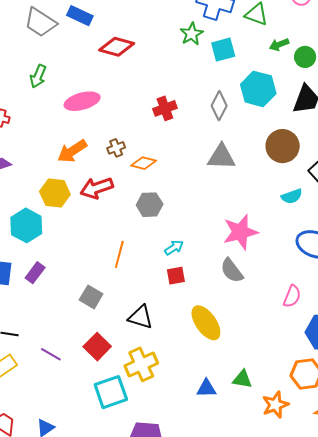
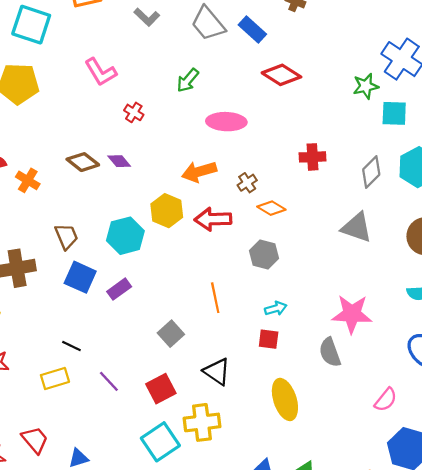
brown cross: (116, 148) -> (247, 183), turned -30
orange line: (119, 254) -> (215, 298), turned -44
cyan square: (111, 392) -> (160, 442), turned -32

